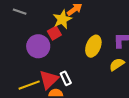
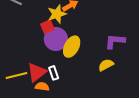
purple circle: (38, 46) -> (56, 39), moved
yellow ellipse: (93, 46) -> (72, 47), moved

